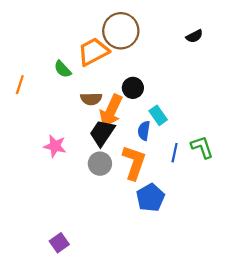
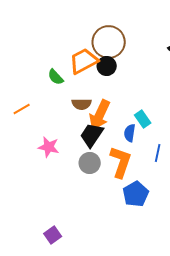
orange line: (20, 85) -> (22, 109), moved, turned 42
black circle: (133, 88) -> (107, 66), moved

